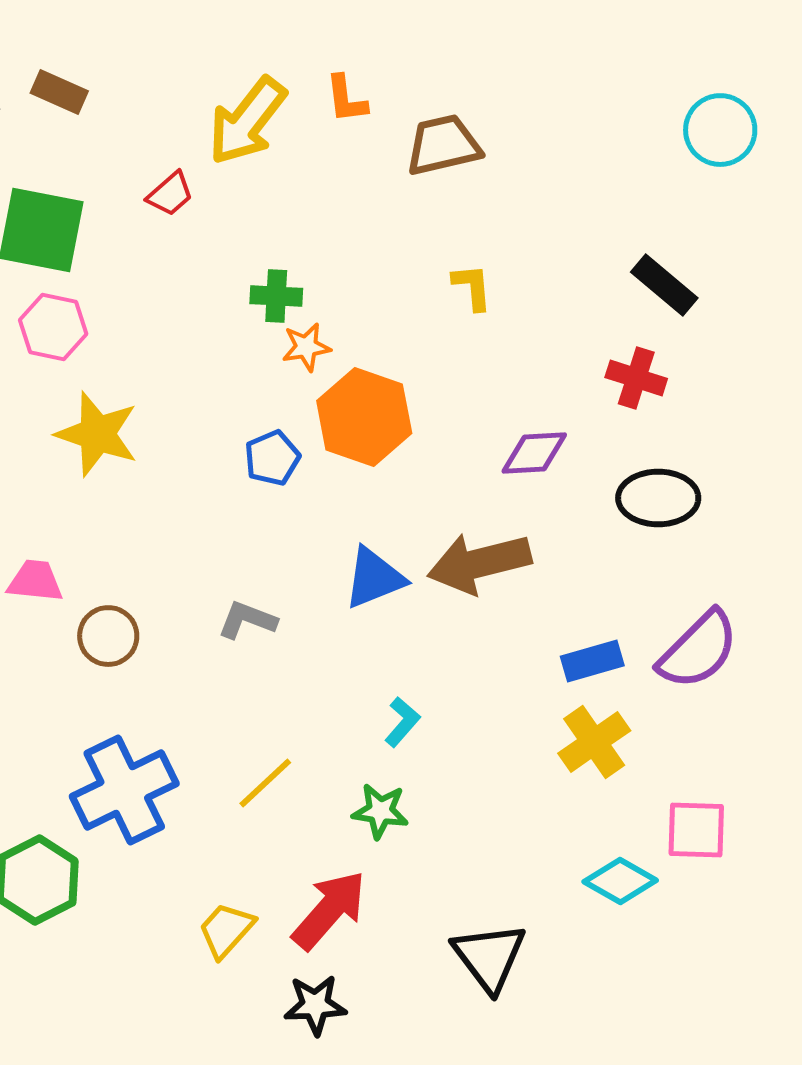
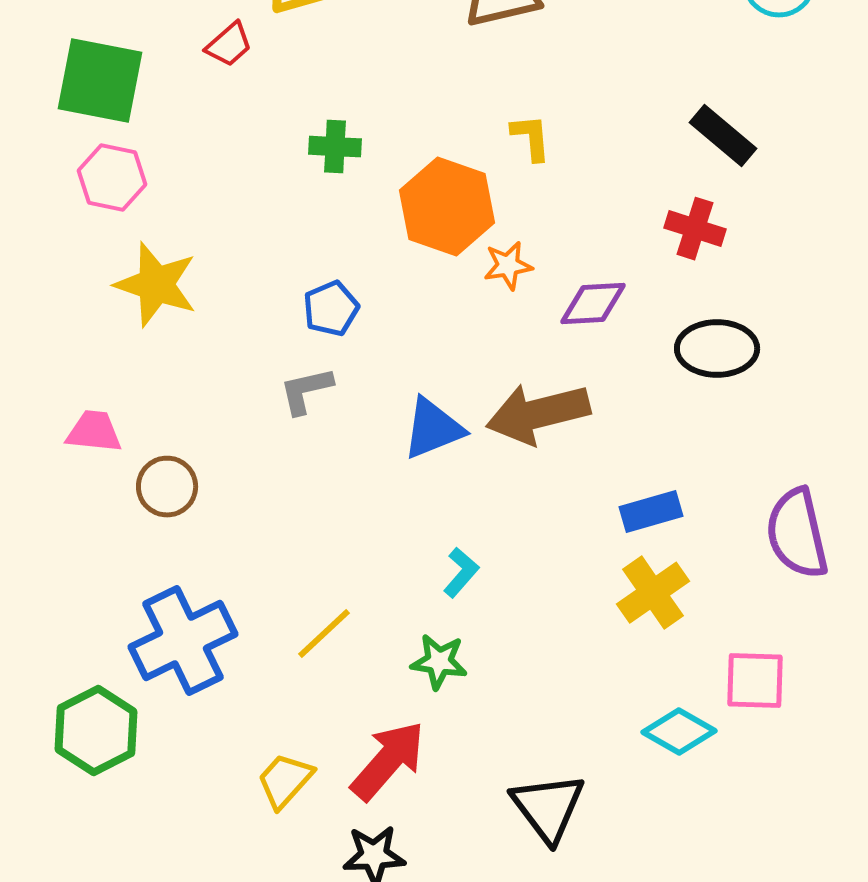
orange star: (306, 347) -> (508, 266), moved
orange hexagon: (364, 417) -> (447, 207), moved
gray L-shape: (247, 620) -> (306, 391), moved, turned -34
purple semicircle: (698, 650) -> (797, 534), moved, turned 122

